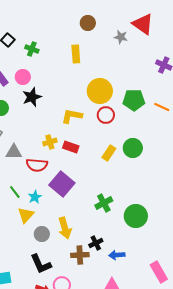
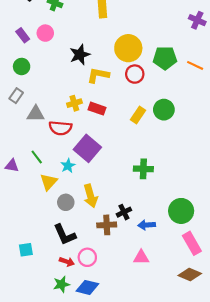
black star: (32, 97) -> (80, 55), moved
cyan star: (35, 197) -> (68, 166), moved
green cross: (104, 203) -> (143, 169), moved, turned 30
green circle: (136, 216) -> (181, 211), moved

